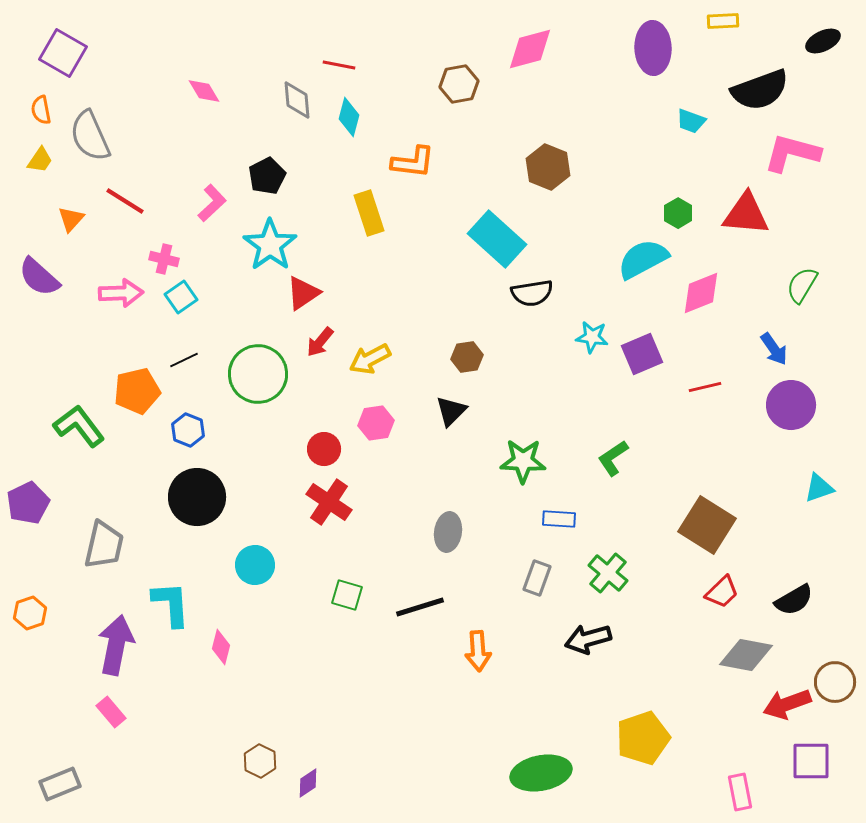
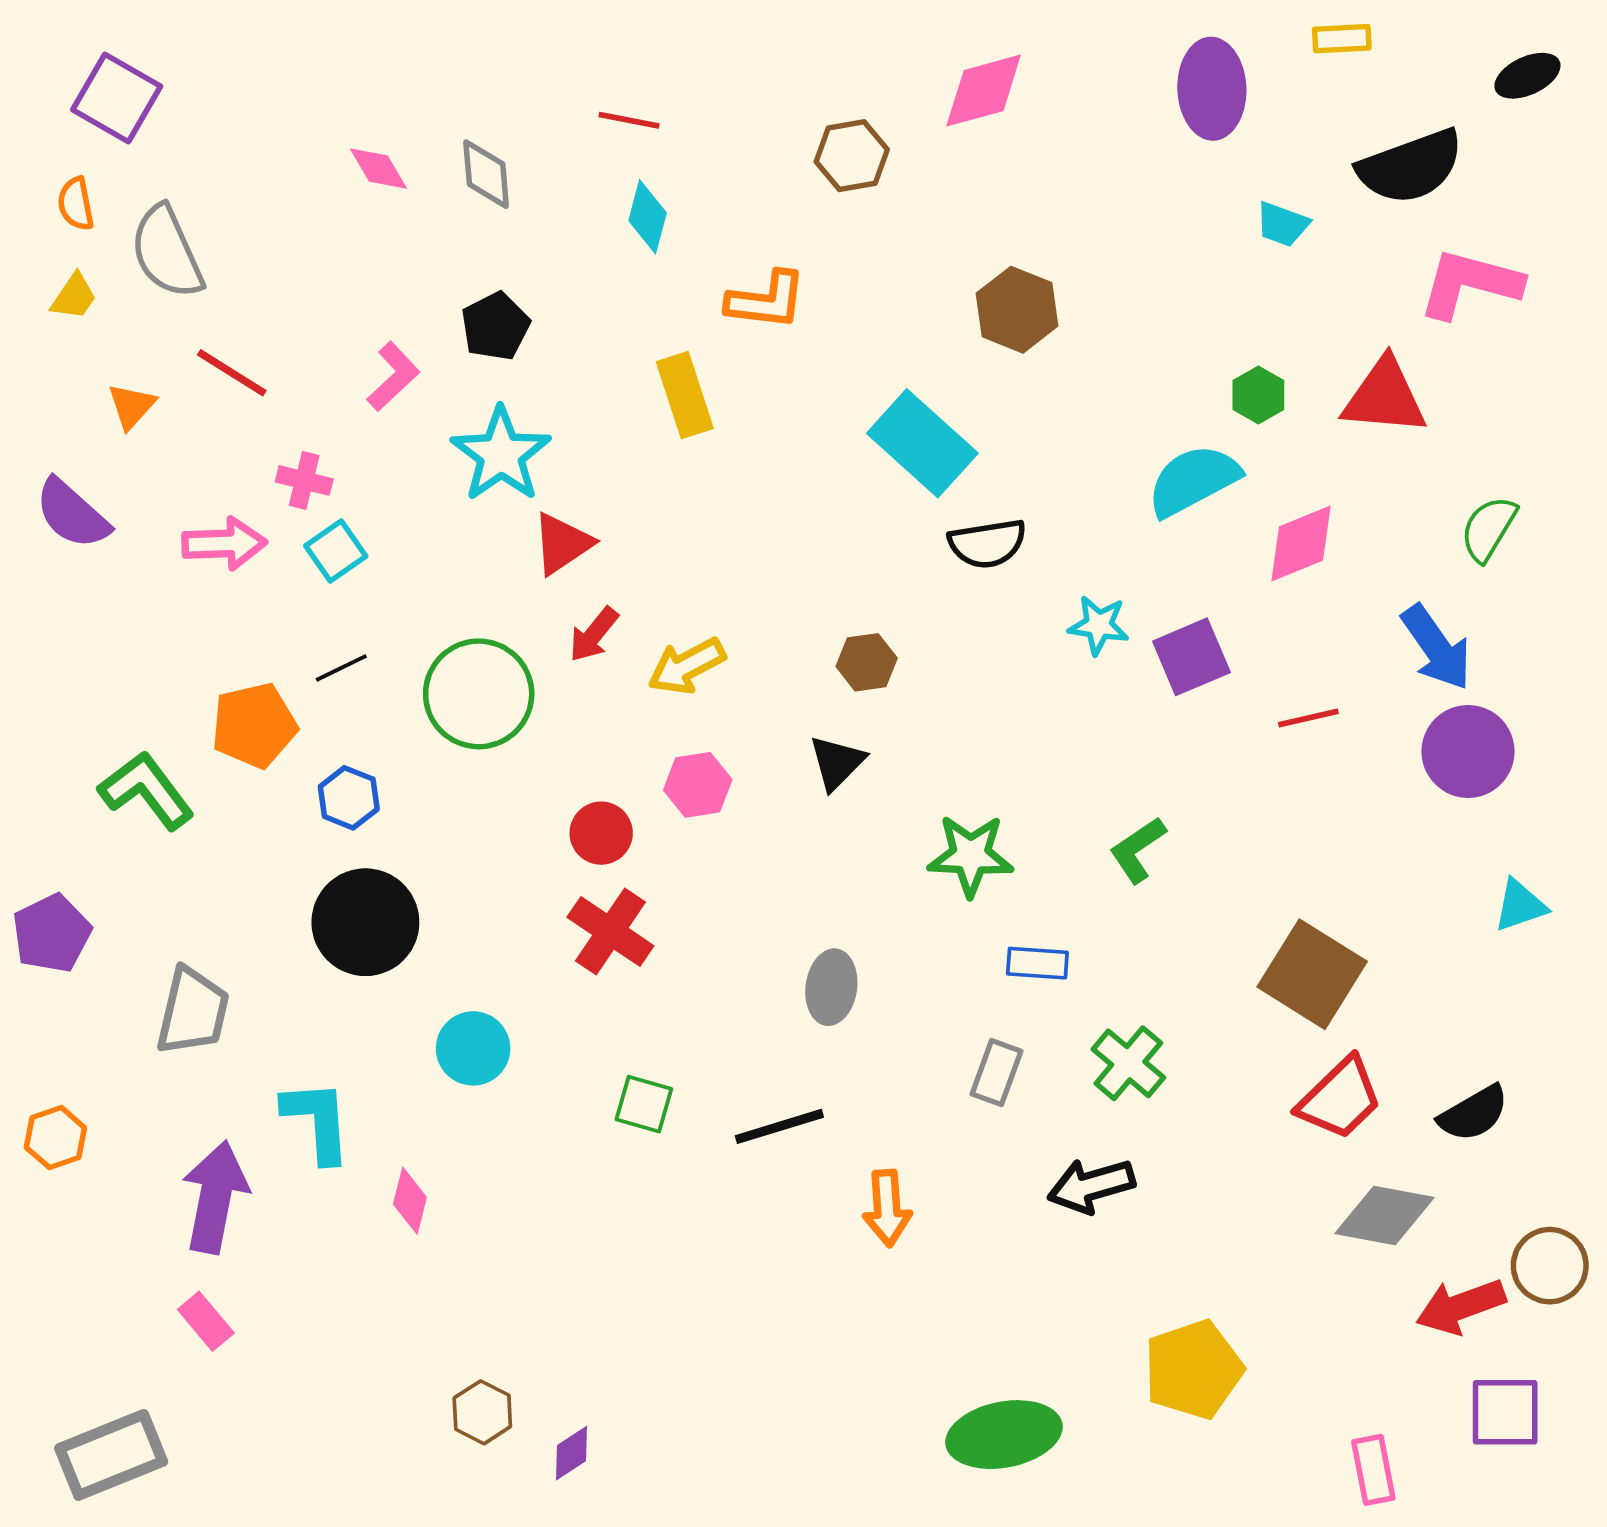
gray diamond: (297, 100) -> (486, 174), moved
blue arrow: (774, 349) -> (1436, 647), size x1.4
red trapezoid: (722, 592) -> (1340, 1099), size x1.4
gray rectangle: (60, 784) -> (111, 1455), size x1.4

